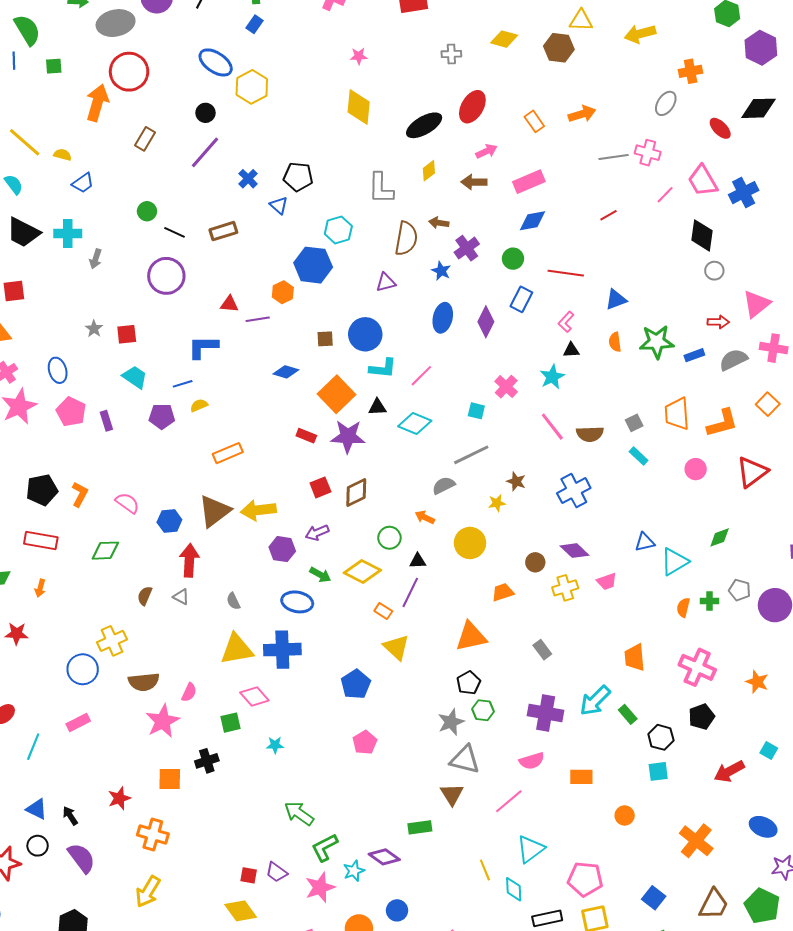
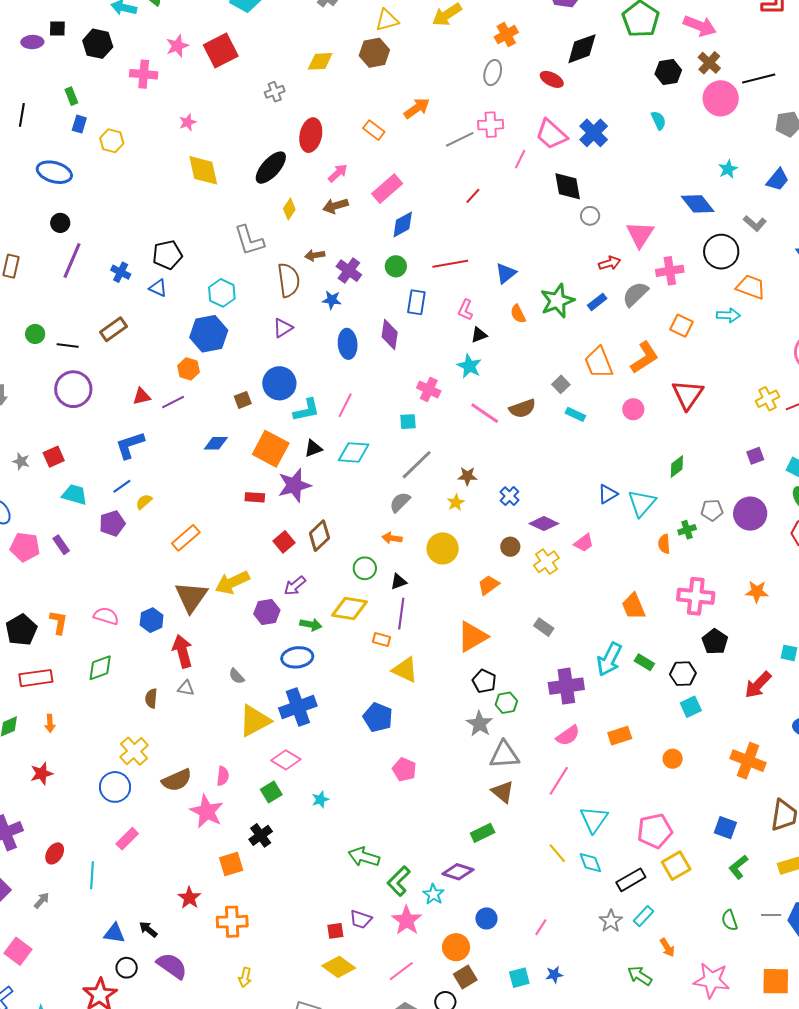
yellow hexagon: (252, 87) -> (112, 141), moved, size x0.7
blue cross: (574, 491) -> (509, 496), moved, size x0.6
yellow arrow: (148, 892) -> (245, 977), size x0.6

